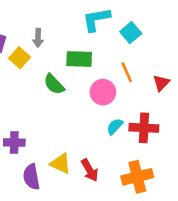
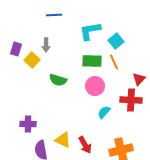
green rectangle: (79, 59) -> (92, 61), moved
orange line: (127, 72) -> (114, 62), moved
green semicircle: (54, 84) -> (58, 80), turned -30
red cross: (144, 128) -> (131, 100), moved

